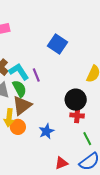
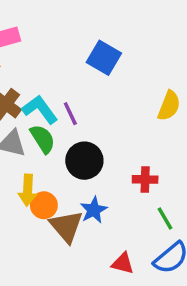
black circle: (76, 100) -> (84, 161), moved
brown triangle: (22, 105) -> (66, 226), moved, turned -30
red triangle: (61, 163) -> (123, 263), turned 40

